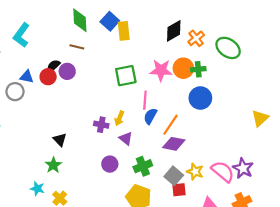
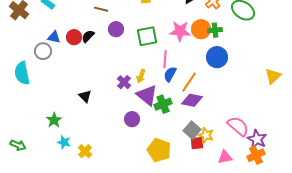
black semicircle: (53, 66) -> (88, 36), moved
purple circle: (67, 71) -> (116, 29), moved
purple cross: (101, 125) -> (124, 82), turned 32
purple triangle: (126, 138) -> (147, 95), size x1.6
green star: (53, 165) -> (54, 120), moved
green cross: (143, 166) -> (163, 104), moved
purple star: (243, 168) -> (257, 139), moved
yellow star: (195, 172) -> (206, 135), moved

